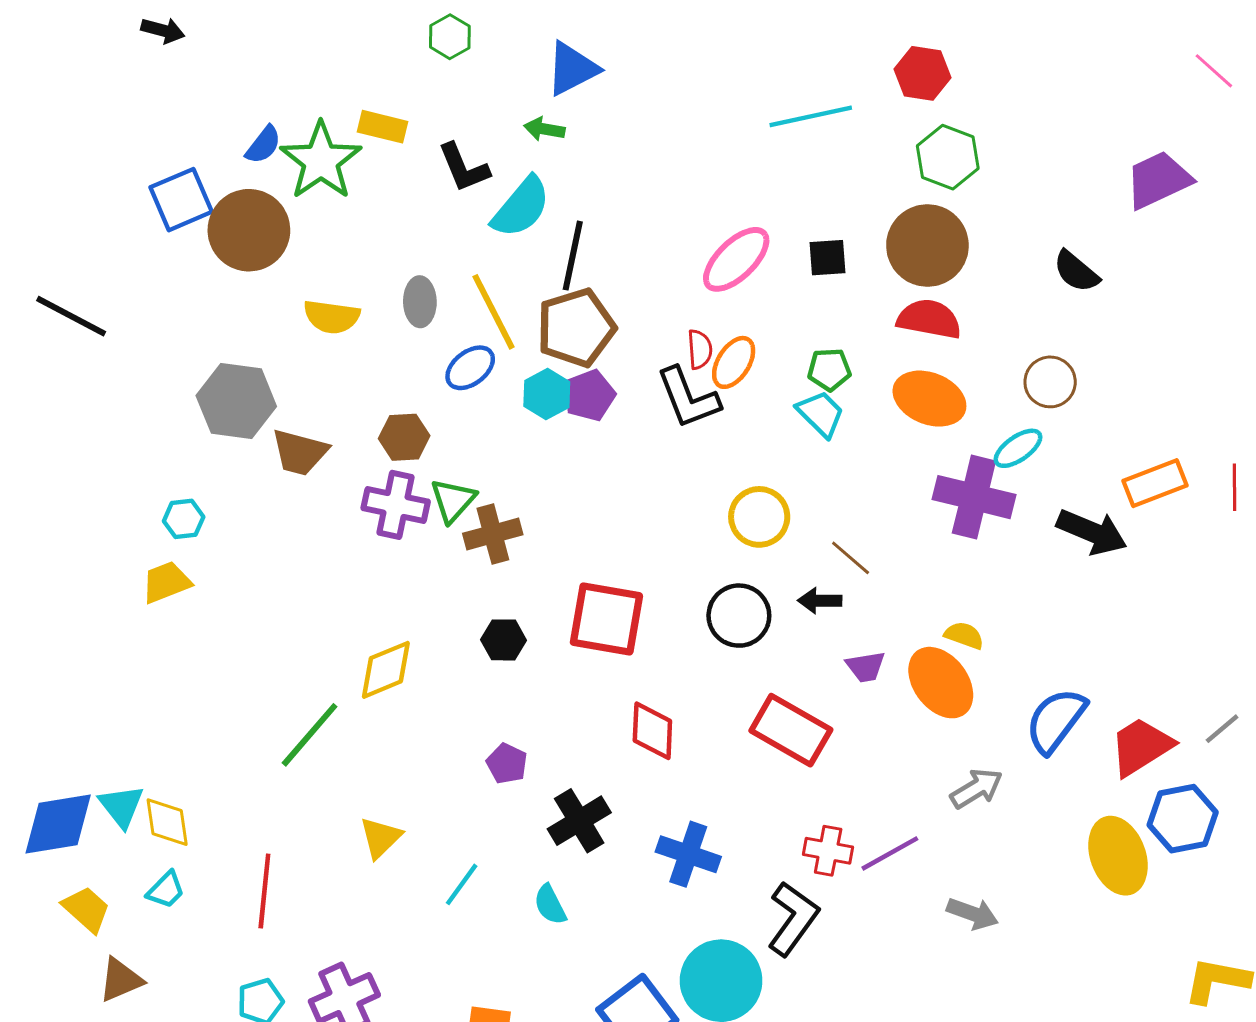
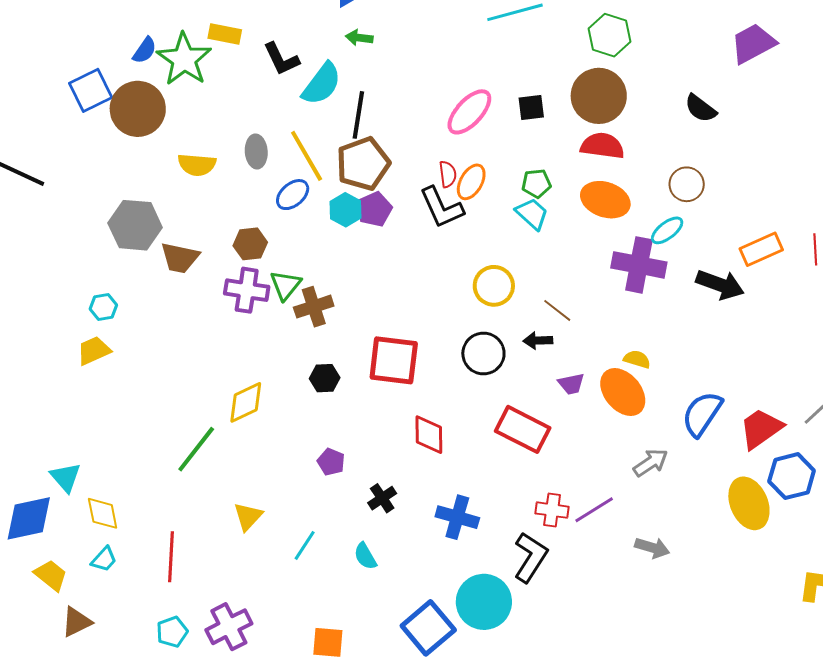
green arrow: (544, 129) -> (359, 38), moved
cyan triangle: (121, 806) -> (66, 477), moved
black cross: (579, 821) -> (382, 498), size x0.7

